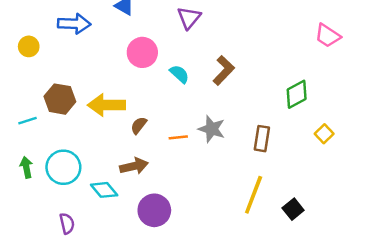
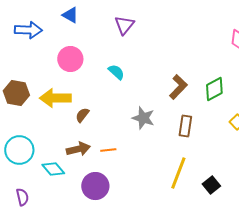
pink circle: (142, 52) -> (70, 59), moved
brown L-shape: (224, 70) -> (178, 87), moved
orange line: (178, 137) -> (108, 150), moved

